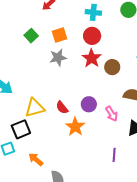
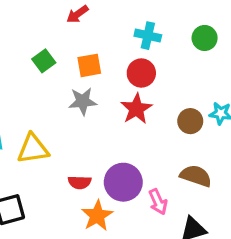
brown circle: (112, 67) -> (190, 121), moved
purple circle: (89, 104) -> (123, 182), size x1.5
yellow triangle: (35, 108) -> (33, 149), moved
red semicircle: (62, 108) -> (80, 182), turned -56

